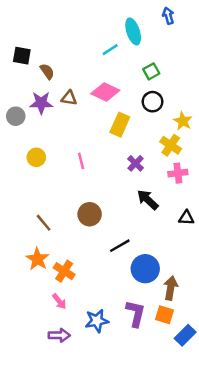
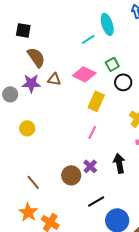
black square: (22, 56) -> (23, 30), moved
brown semicircle: (47, 71) -> (36, 57), size x1.5
green square: (151, 71) -> (112, 64), moved
pink line: (81, 161) -> (92, 132), moved, turned 40
purple cross: (136, 163) -> (90, 166), moved
black arrow: (148, 200) -> (119, 163), turned 36

